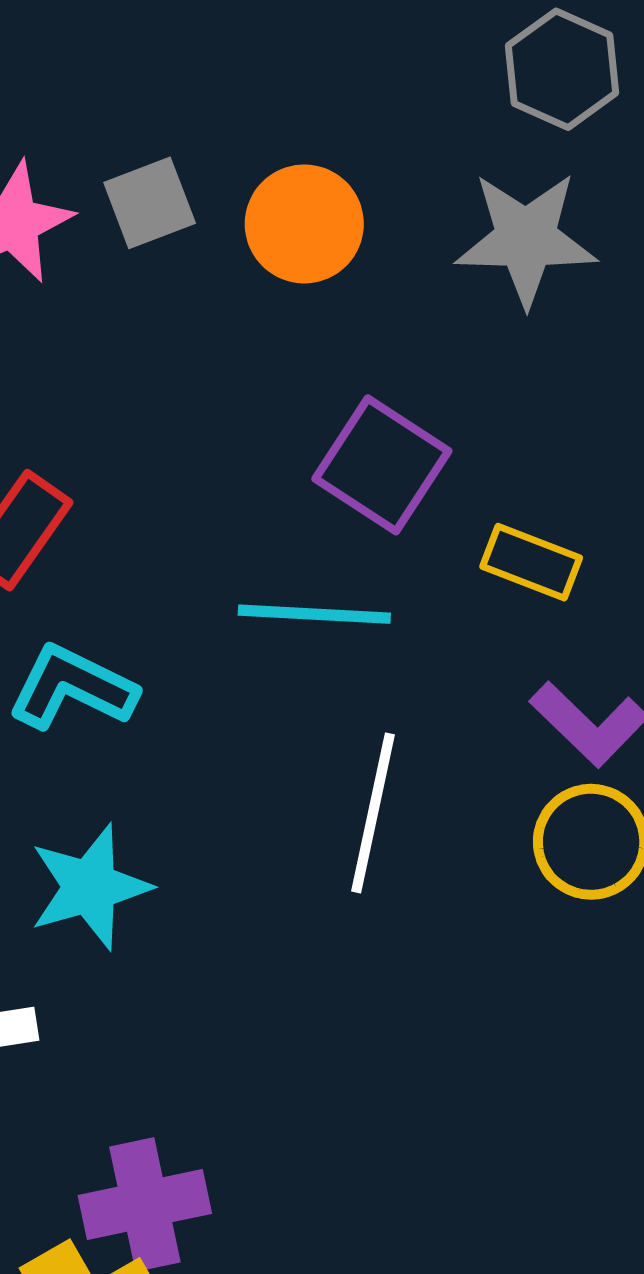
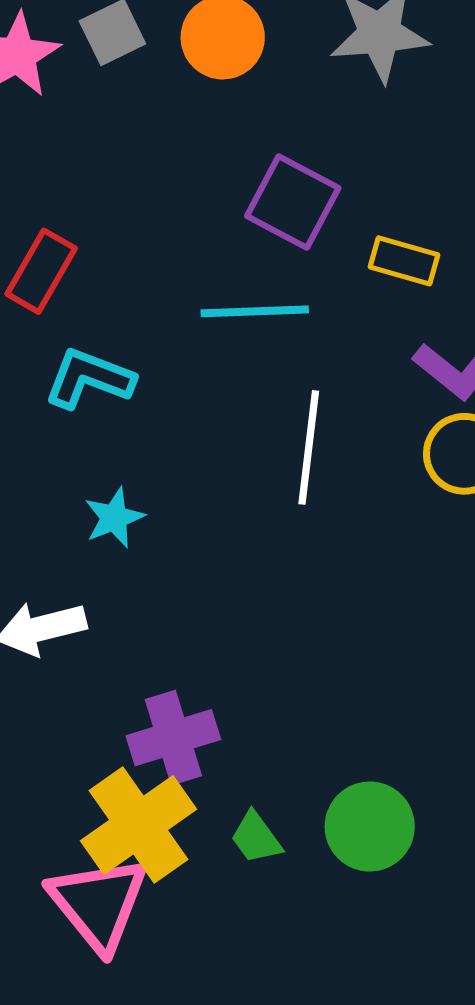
cyan star: (90, 887) -> (114, 518), size x0.7

